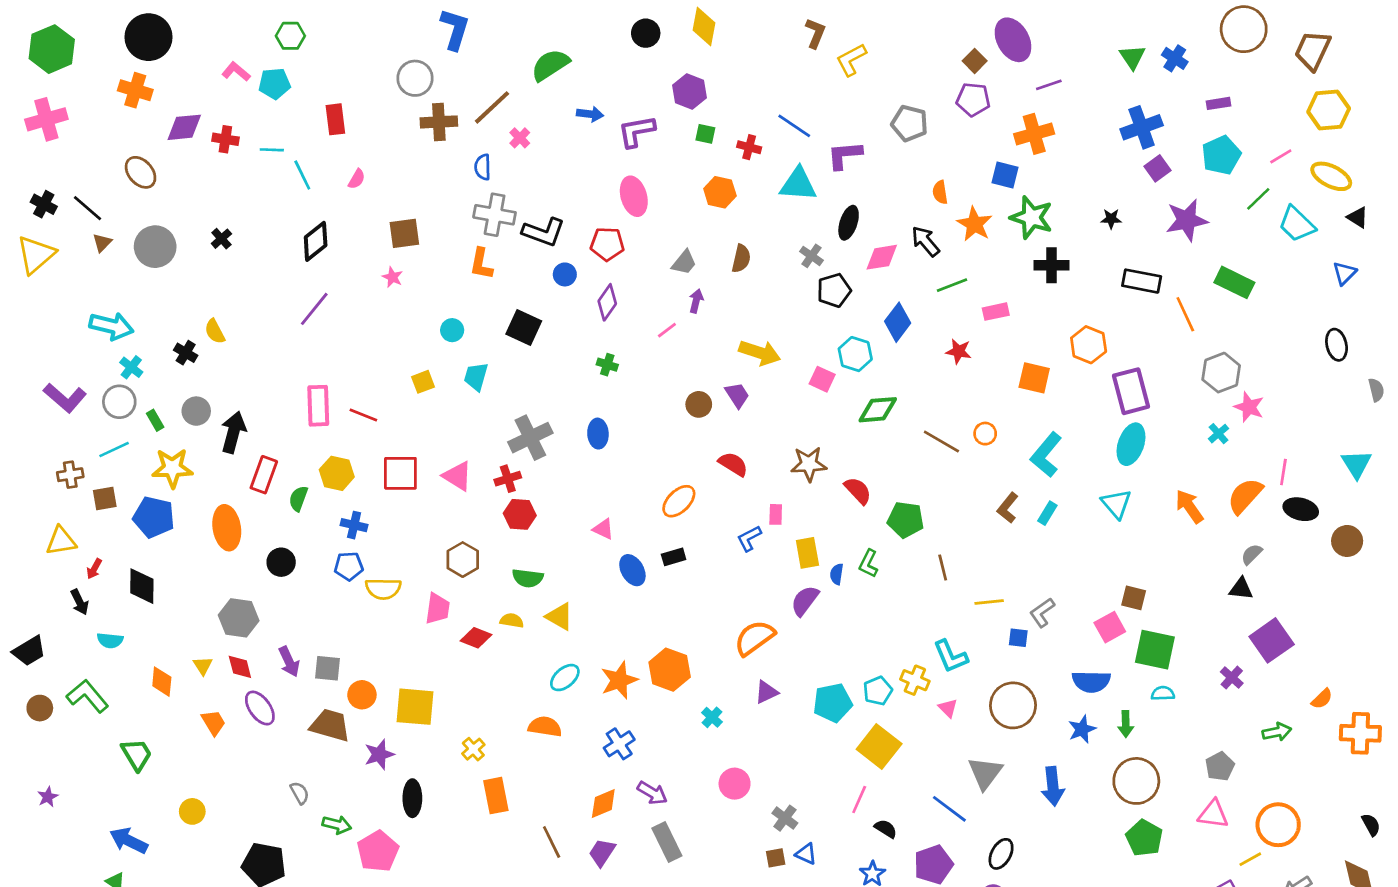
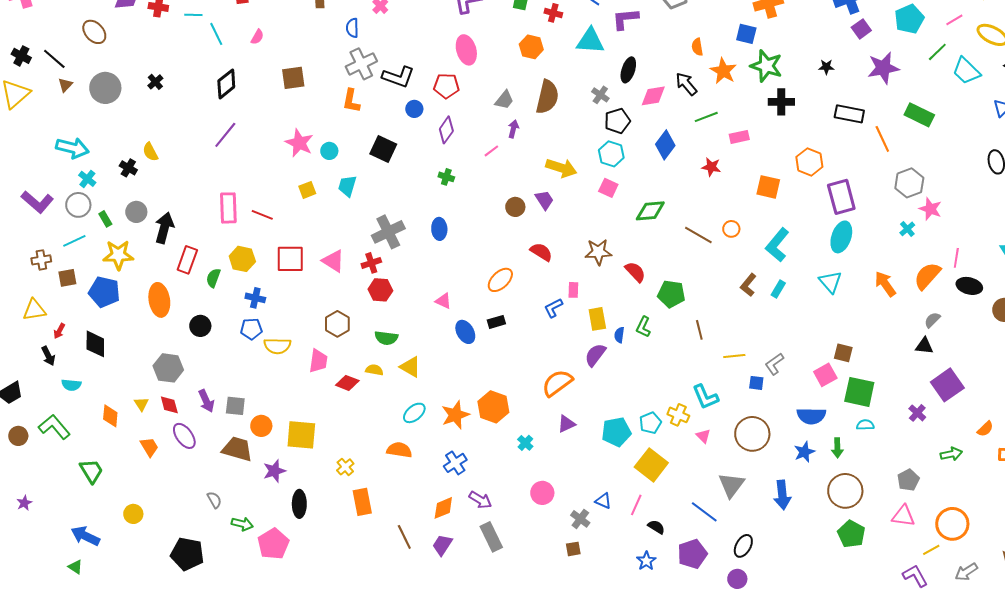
gray cross: (495, 215) -> (361, 64), turned -36
brown semicircle: (741, 259) -> (547, 97), size x1.6
pink star: (392, 277) -> (299, 143), moved, size x1.8
cyan hexagon: (855, 354) -> (611, 154), moved
blue triangle: (806, 854) -> (603, 501), moved

